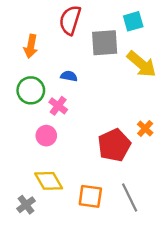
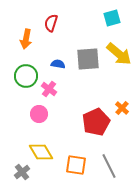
red semicircle: (70, 20) -> (51, 23), moved, size x0.7
gray square: (105, 43) -> (88, 59), moved

